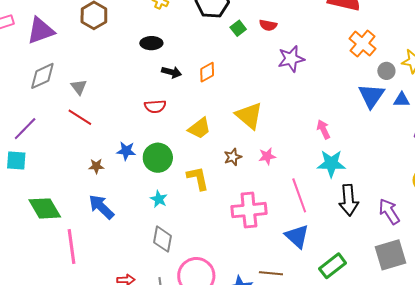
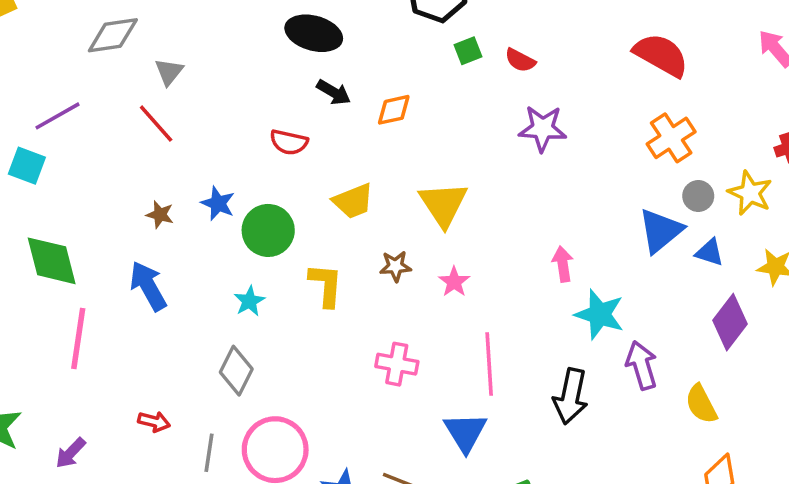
black ellipse: (151, 43) -> (314, 33), size x1.4
pink star: (267, 156) -> (454, 282), turned 30
cyan star: (331, 164) -> (600, 314), moved
pink cross: (249, 210) -> (397, 364), size x0.7
purple arrow: (389, 211) -> (642, 365), moved

